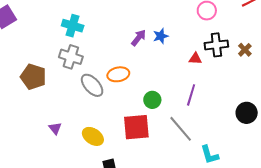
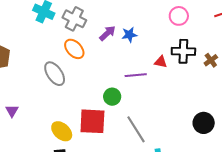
gray cross: (71, 57) -> (74, 19), moved
orange ellipse: (118, 74) -> (74, 49), moved, turned 50
purple line: (191, 95) -> (136, 75), moved, turned 60
yellow ellipse: (93, 136) -> (62, 131), moved

